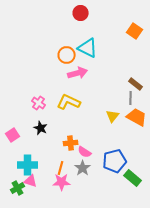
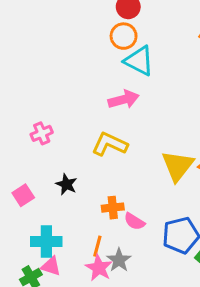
orange circle: (67, 55) -> (124, 36), moved
pink cross: (39, 103) -> (42, 133), moved, turned 32
yellow triangle: (113, 116) -> (178, 166), size x1.6
gray star: (83, 168) -> (119, 260), moved
pink star: (62, 182) -> (99, 268), turned 30

